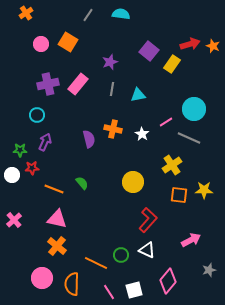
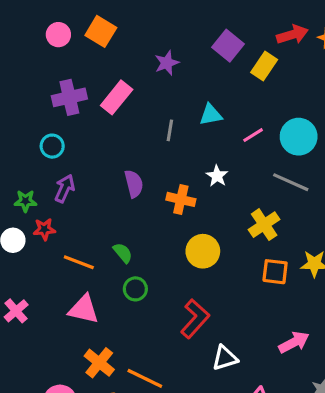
gray line: (112, 89) -> (170, 130), moved
pink line: (166, 122) -> (253, 135), moved
orange cross: (113, 129) -> (181, 199), moved
red L-shape: (148, 220) -> (195, 319), moved
orange cross: (57, 246) -> (99, 363), moved
white triangle: (147, 250) -> (225, 358), turned -42
green circle: (121, 255) -> (135, 289), moved

